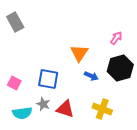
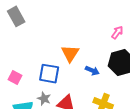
orange triangle: (79, 53) -> (70, 53), moved

